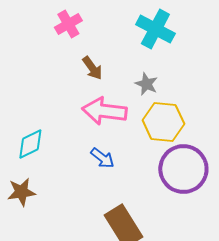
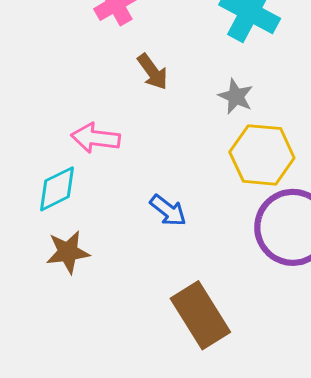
pink arrow: (104, 111) -> (96, 138), moved, size x0.7
brown star: (21, 192) -> (68, 252), moved

